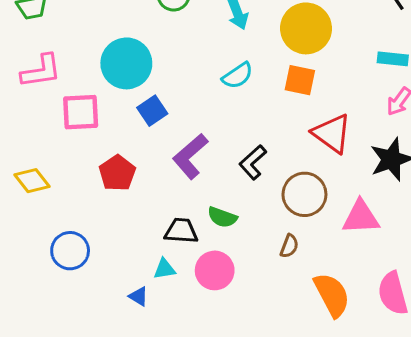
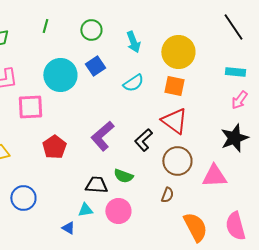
blue square: (152, 111) -> (95, 66), moved
red triangle: (332, 133) -> (174, 121), moved

